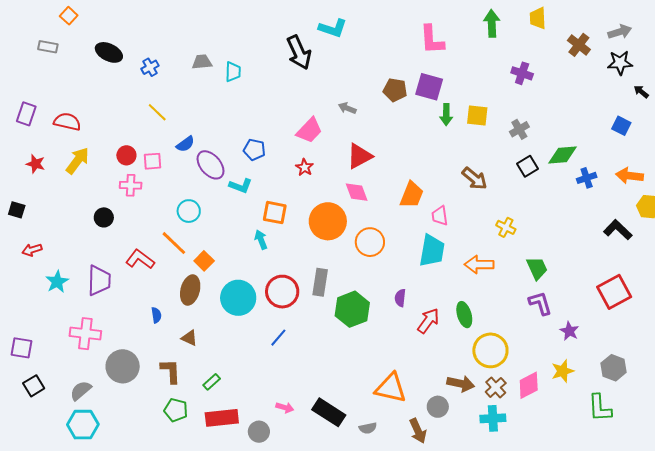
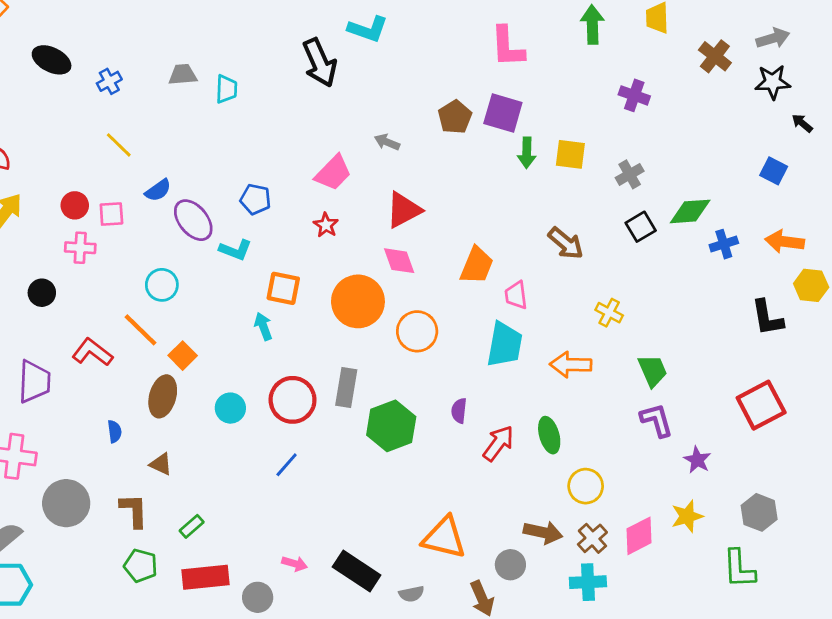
brown pentagon: (395, 90) -> (455, 117), turned 30
black L-shape: (618, 230) -> (767, 318), turned -144
cyan circle: (238, 298) -> (230, 408), size x0.6
yellow circle: (490, 350) -> (586, 486), size x0.7

